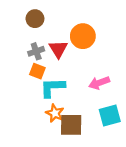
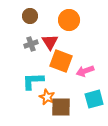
orange circle: (83, 36) -> (69, 20), moved
orange square: (37, 71) -> (61, 61), moved, size x1.6
cyan L-shape: (52, 88) -> (33, 81), moved

